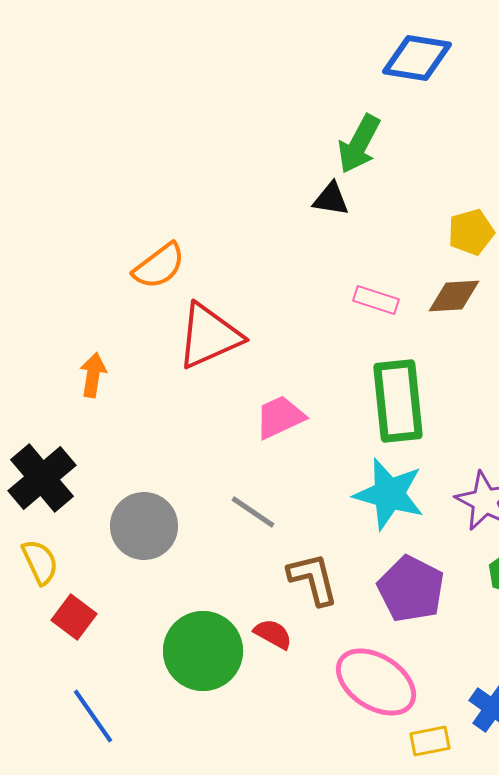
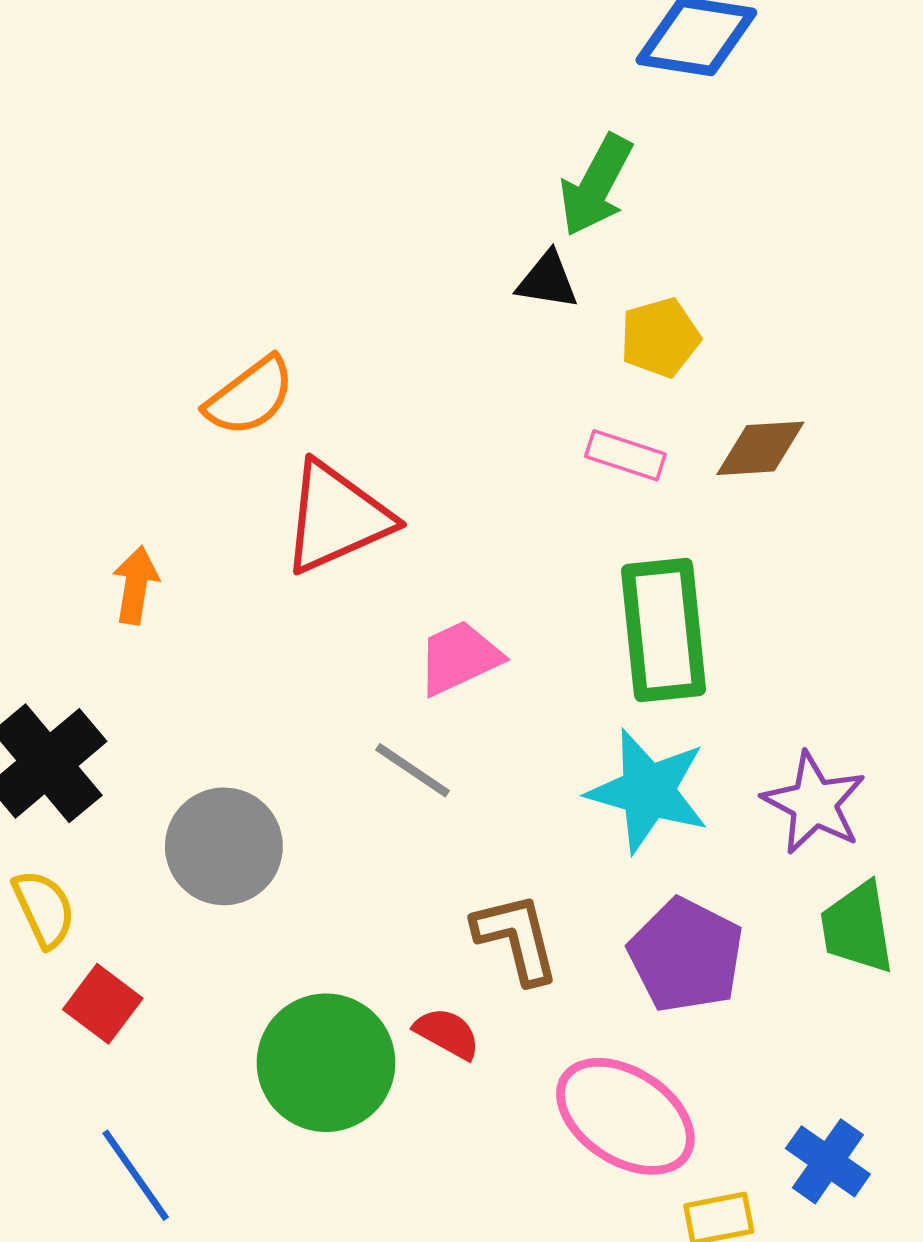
yellow pentagon: (471, 232) -> (660, 338), moved
gray line: (253, 512) -> (413, 770), moved

